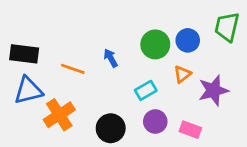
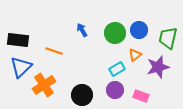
green trapezoid: (227, 27) -> (168, 38), moved
blue arrow: (111, 58) -> (82, 30), moved
blue triangle: (28, 90) -> (21, 67), turned -30
cyan rectangle: (146, 90) -> (117, 69), moved

